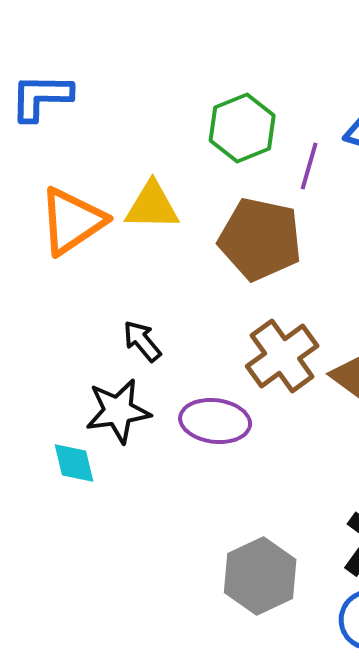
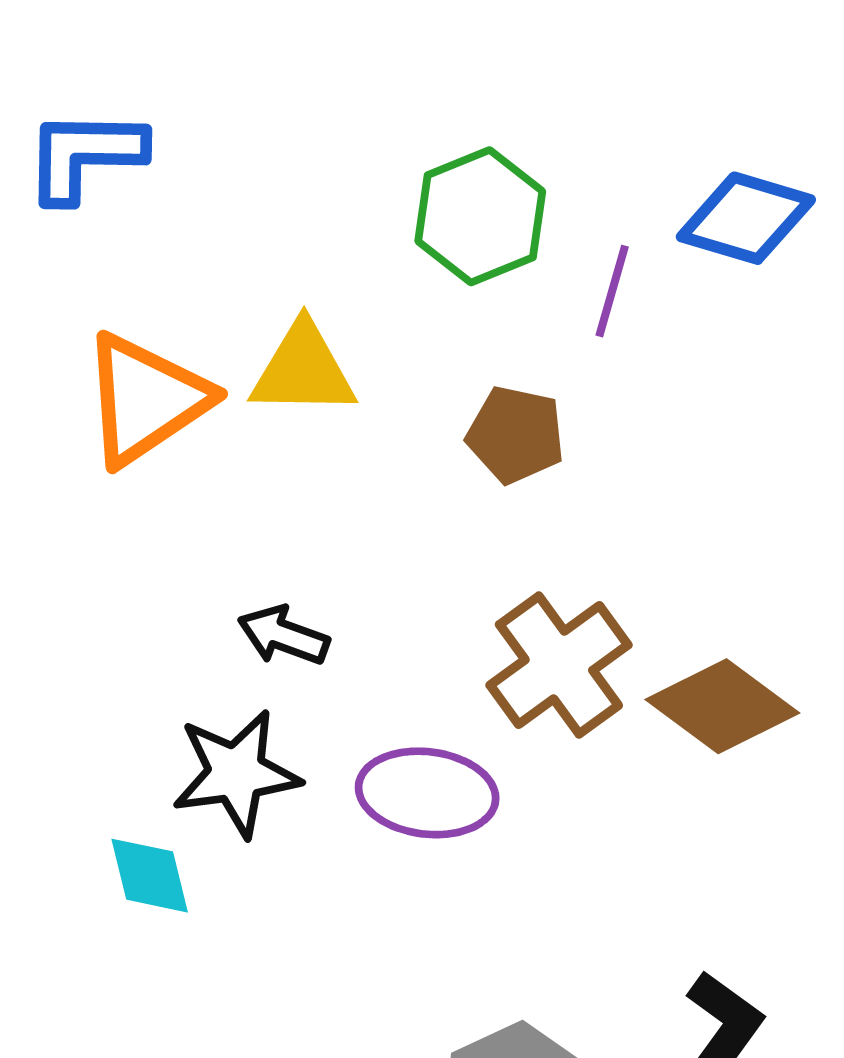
brown pentagon: (260, 239) -> (516, 435), size x0.6
black arrow: (142, 341) -> (283, 635), turned -30

